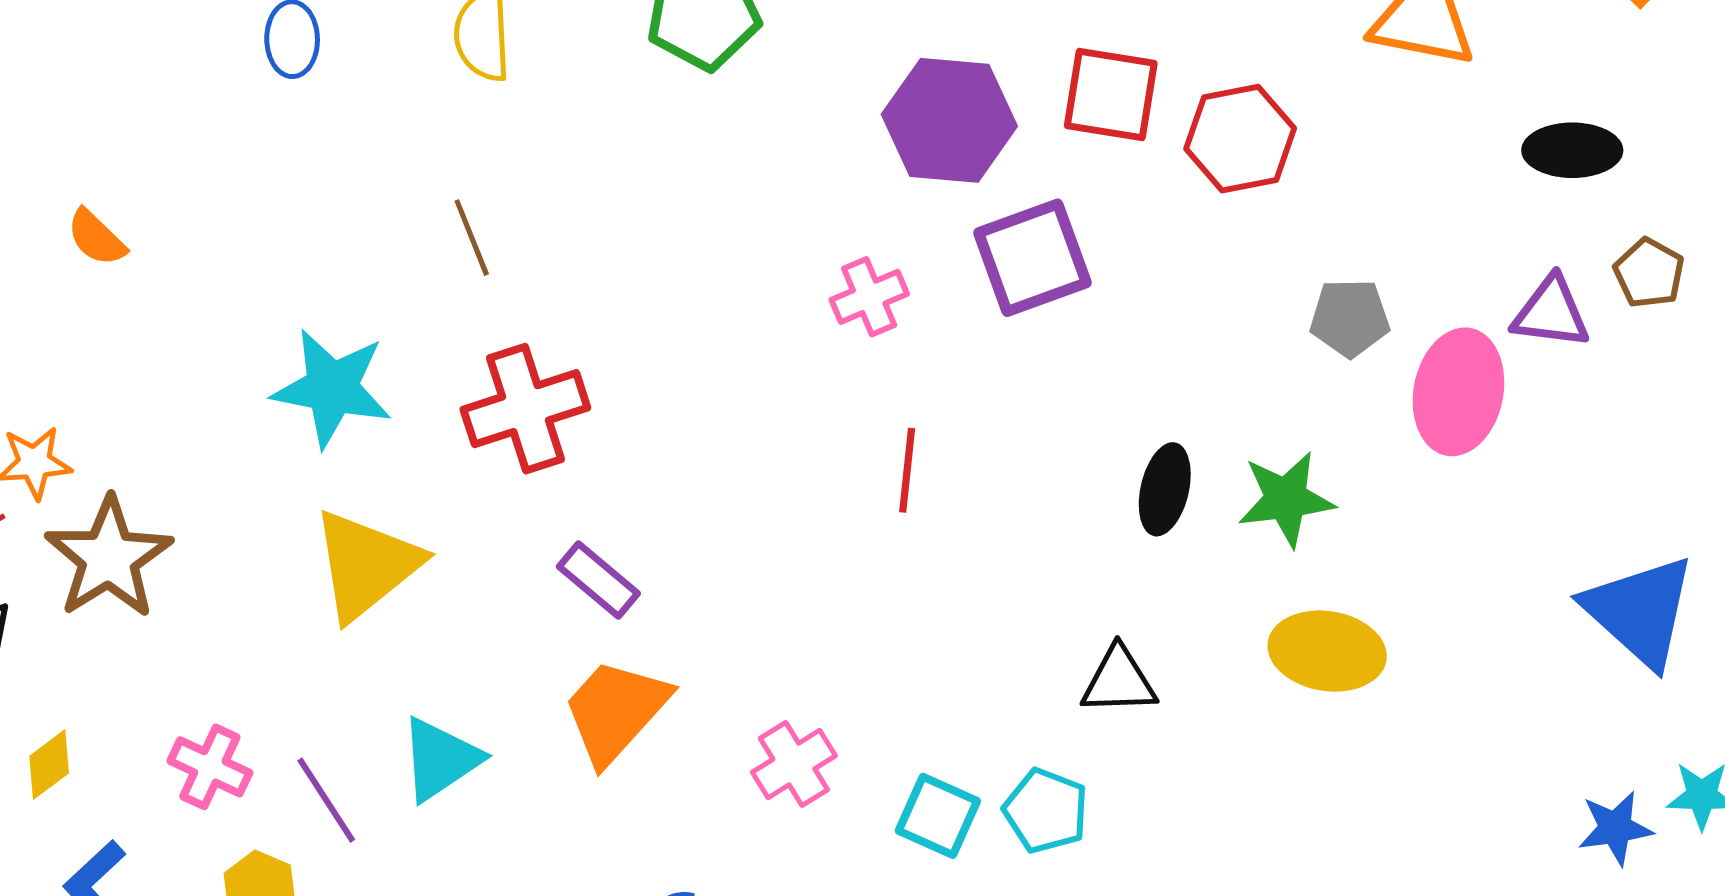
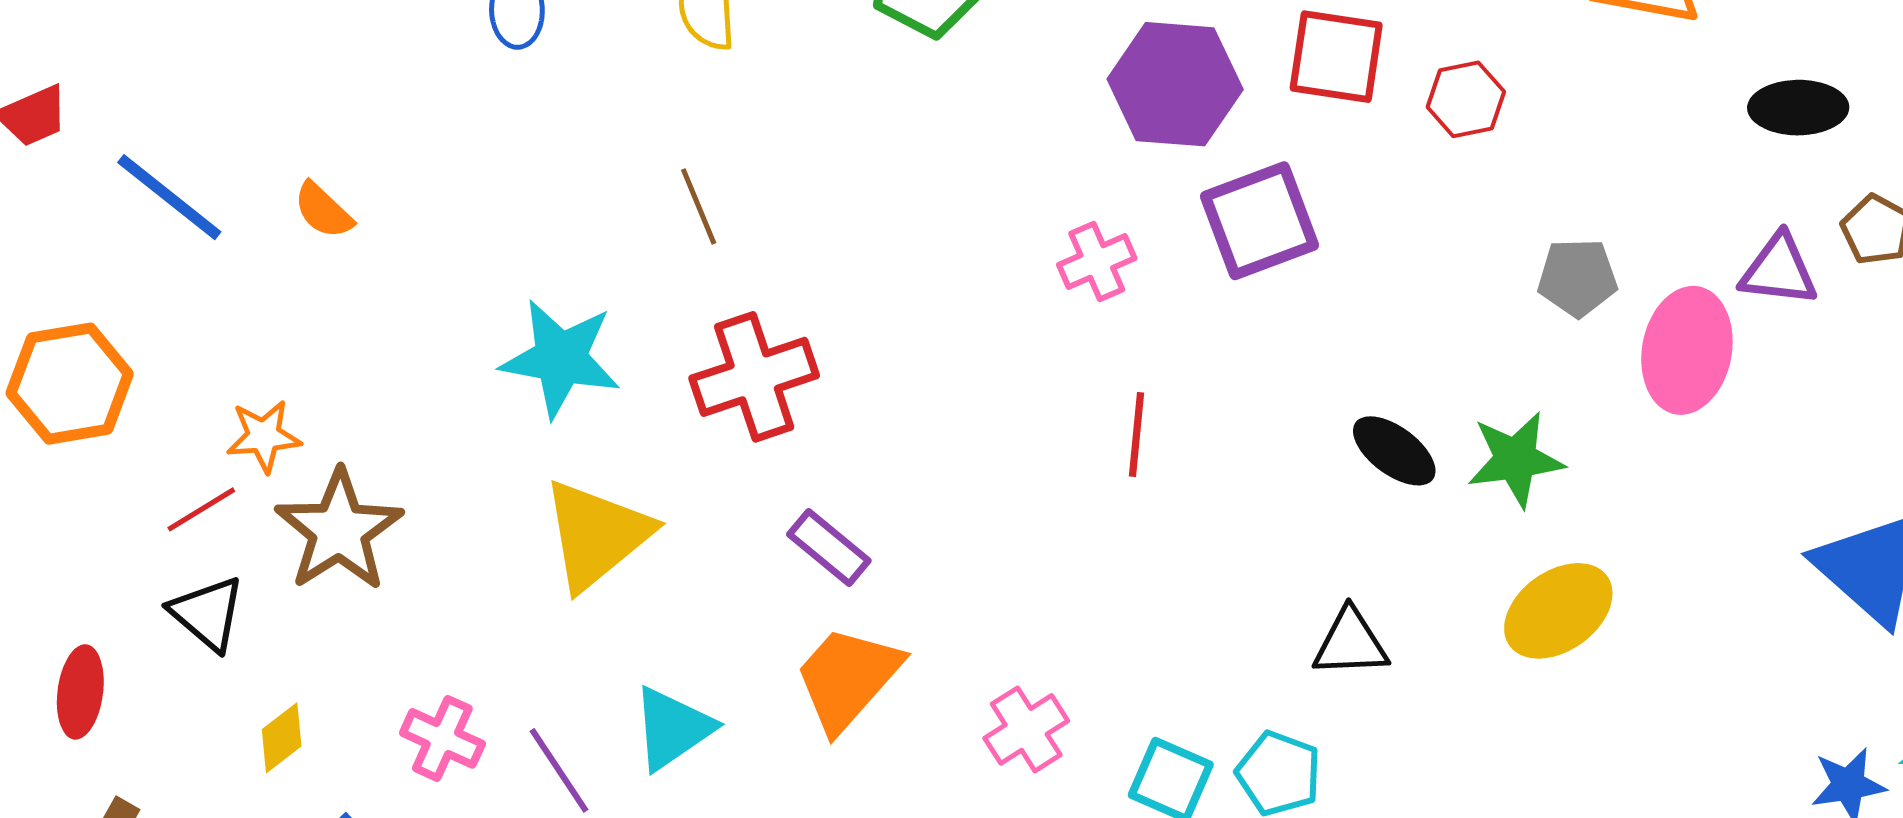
red hexagon: (1240, 139) -> (1466, 99), size x0.7
black ellipse: (1165, 489) -> (1394, 451), turned -66
yellow ellipse: (1327, 651) -> (1558, 611), turned -44

